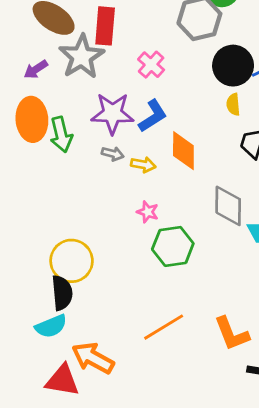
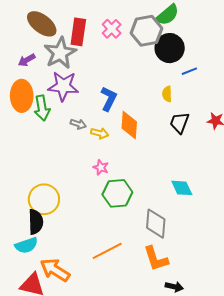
pink cross: (151, 65) -> (112, 29), moved
black circle: (233, 66) -> (170, 48), moved
purple star: (112, 113) -> (63, 86), moved
blue L-shape: (153, 116) -> (109, 99), turned -35
gray diamond: (228, 206) -> (156, 224), moved

